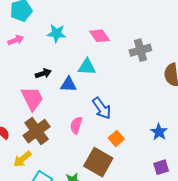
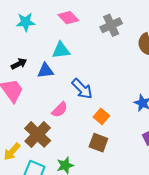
pink semicircle: (76, 125) -> (60, 110), turned -144
brown cross: (37, 131) -> (38, 134), moved
brown square: (98, 162) -> (98, 143), moved, size x0.7

